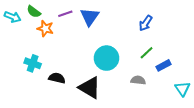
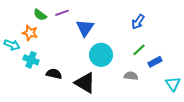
green semicircle: (34, 12) -> (40, 15), moved
cyan arrow: (13, 17) -> (12, 45), moved
blue triangle: (90, 17) -> (85, 28), moved
orange star: (45, 28) -> (30, 33), moved

